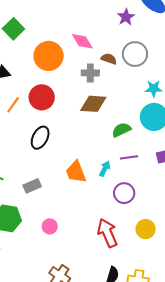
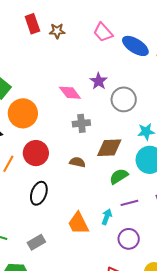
purple star: (126, 17) -> (99, 81), moved
orange circle: (49, 56) -> (23, 113), moved
brown semicircle: (109, 59) -> (77, 162), moved
brown diamond: (93, 104) -> (109, 148), moved

